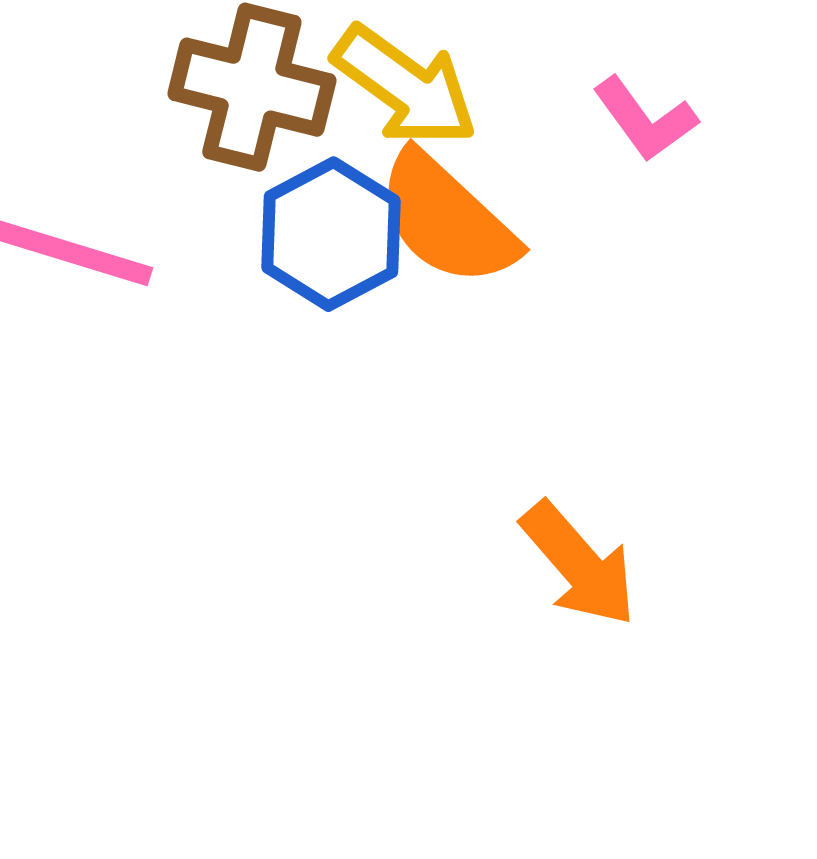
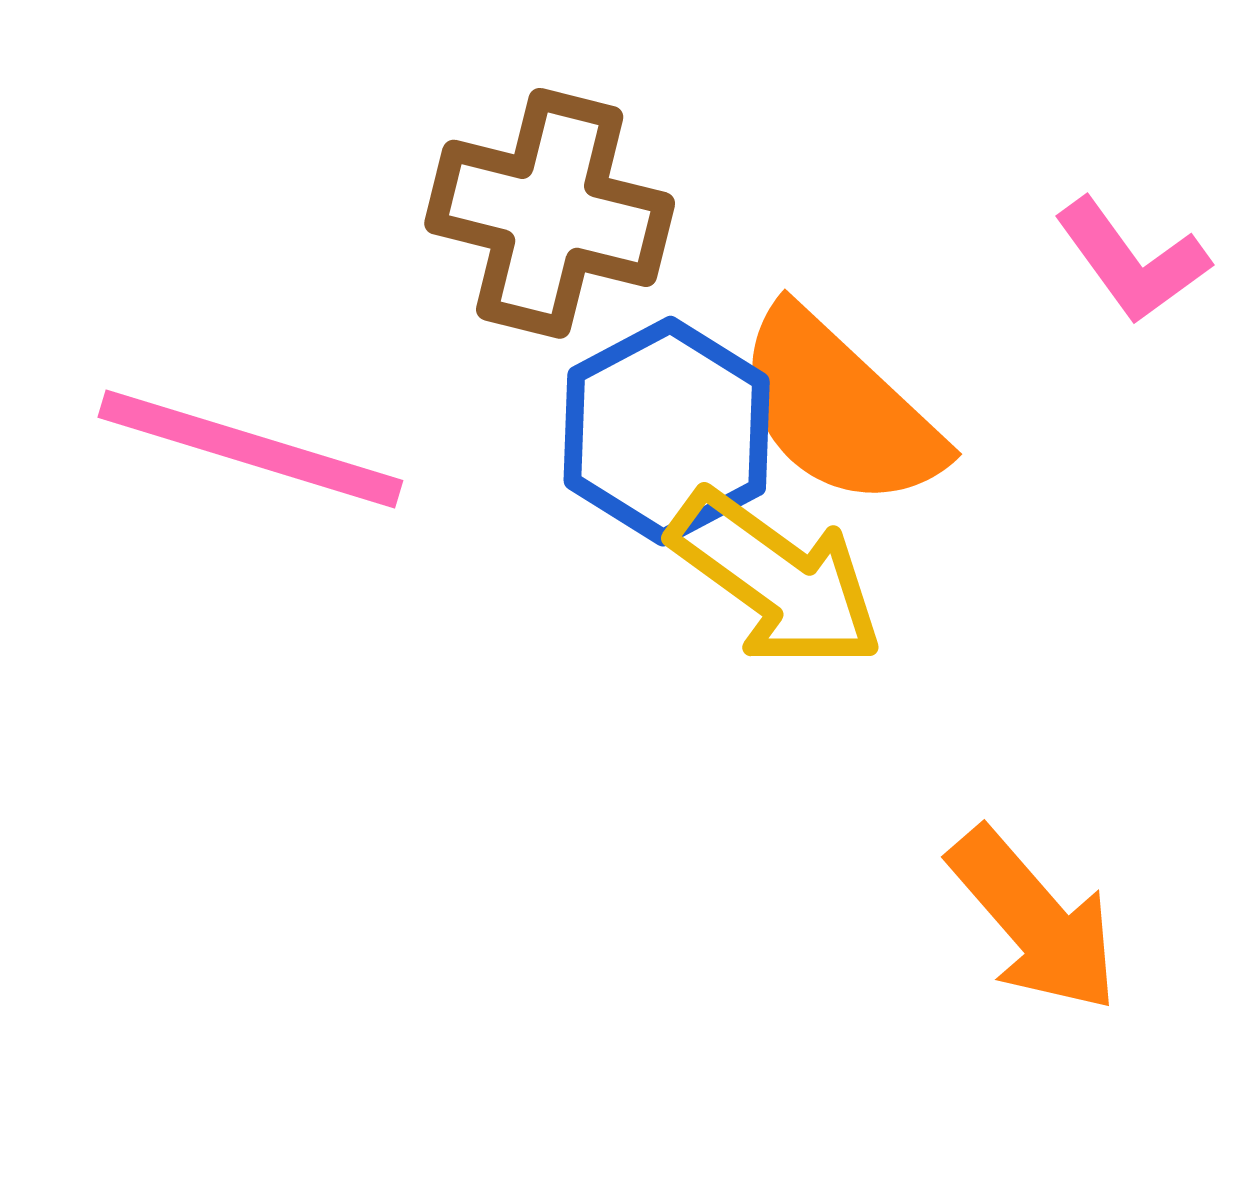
yellow arrow: (405, 86) -> (776, 579), moved

